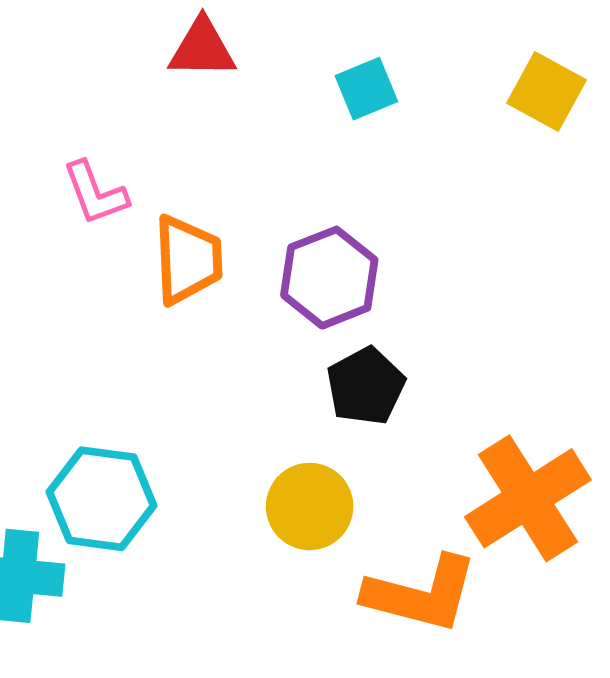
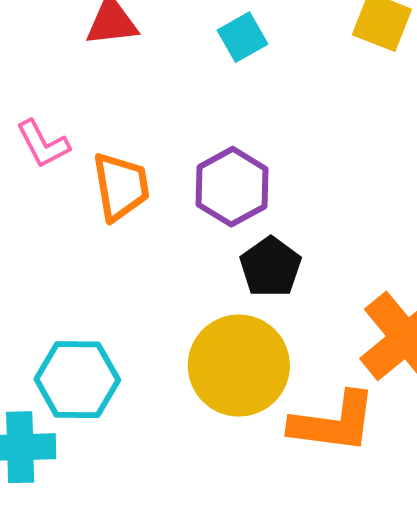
yellow circle: (310, 507) -> (239, 366), size x1.5

